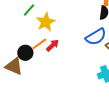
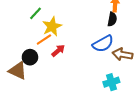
orange line: (39, 44) -> (44, 39), moved

